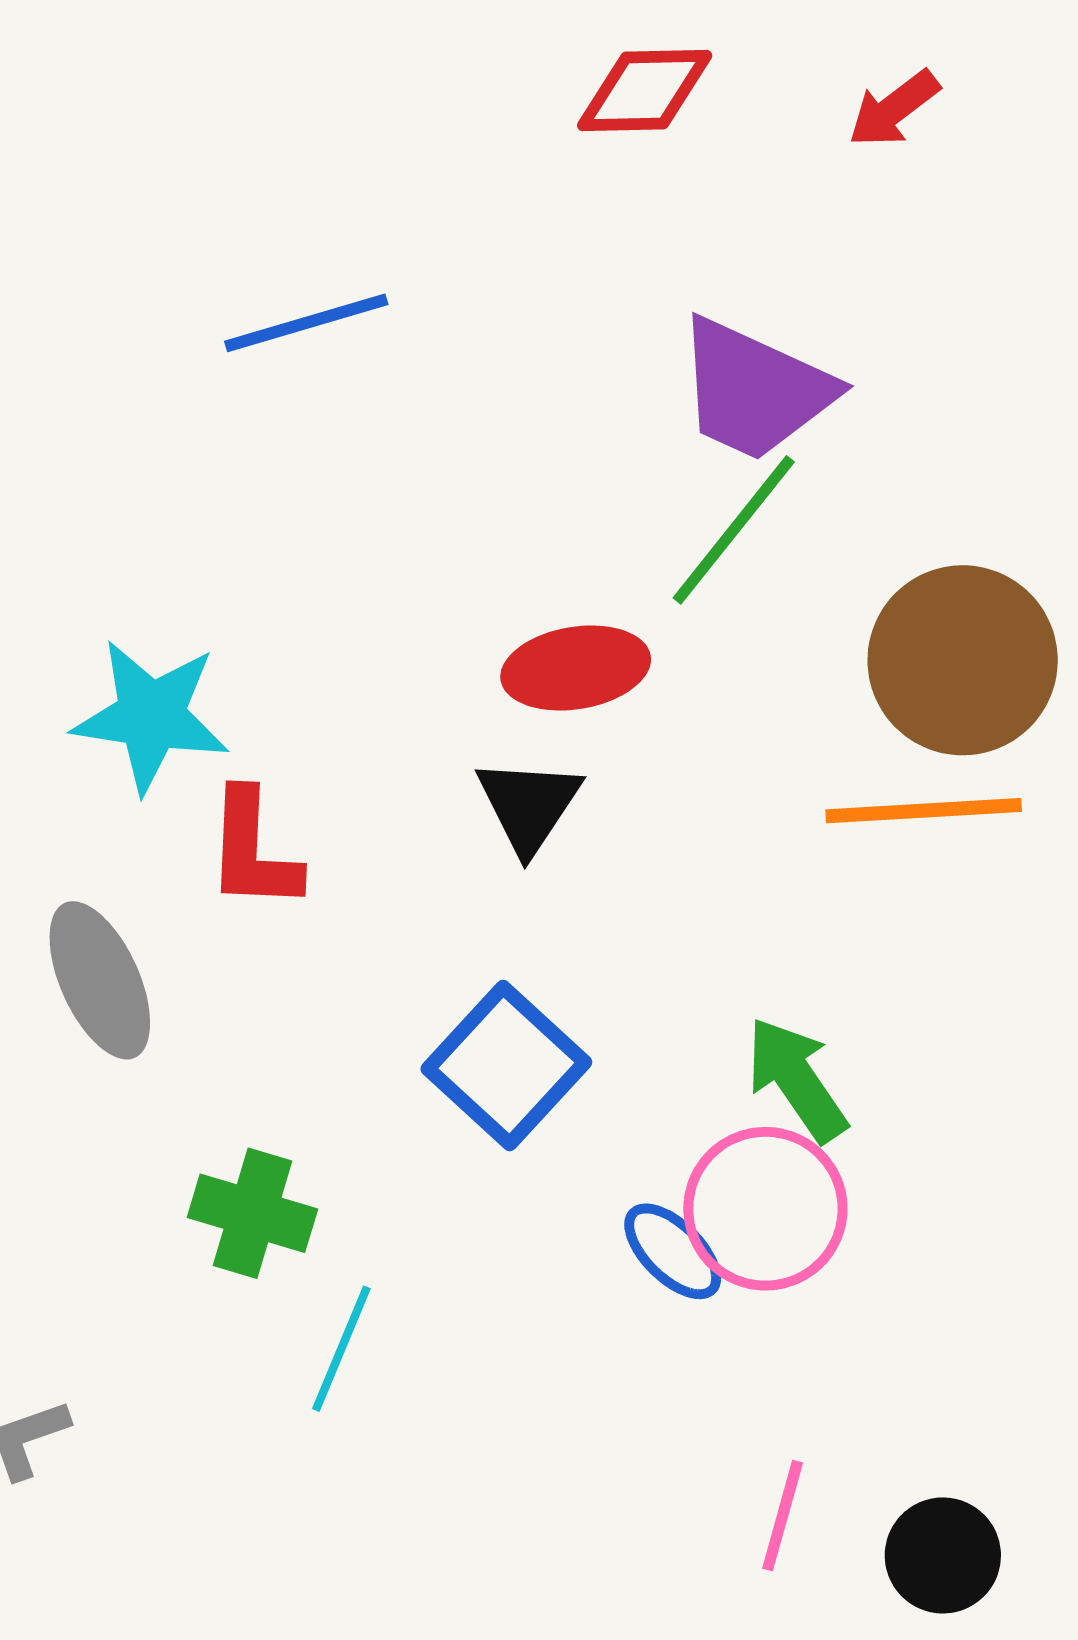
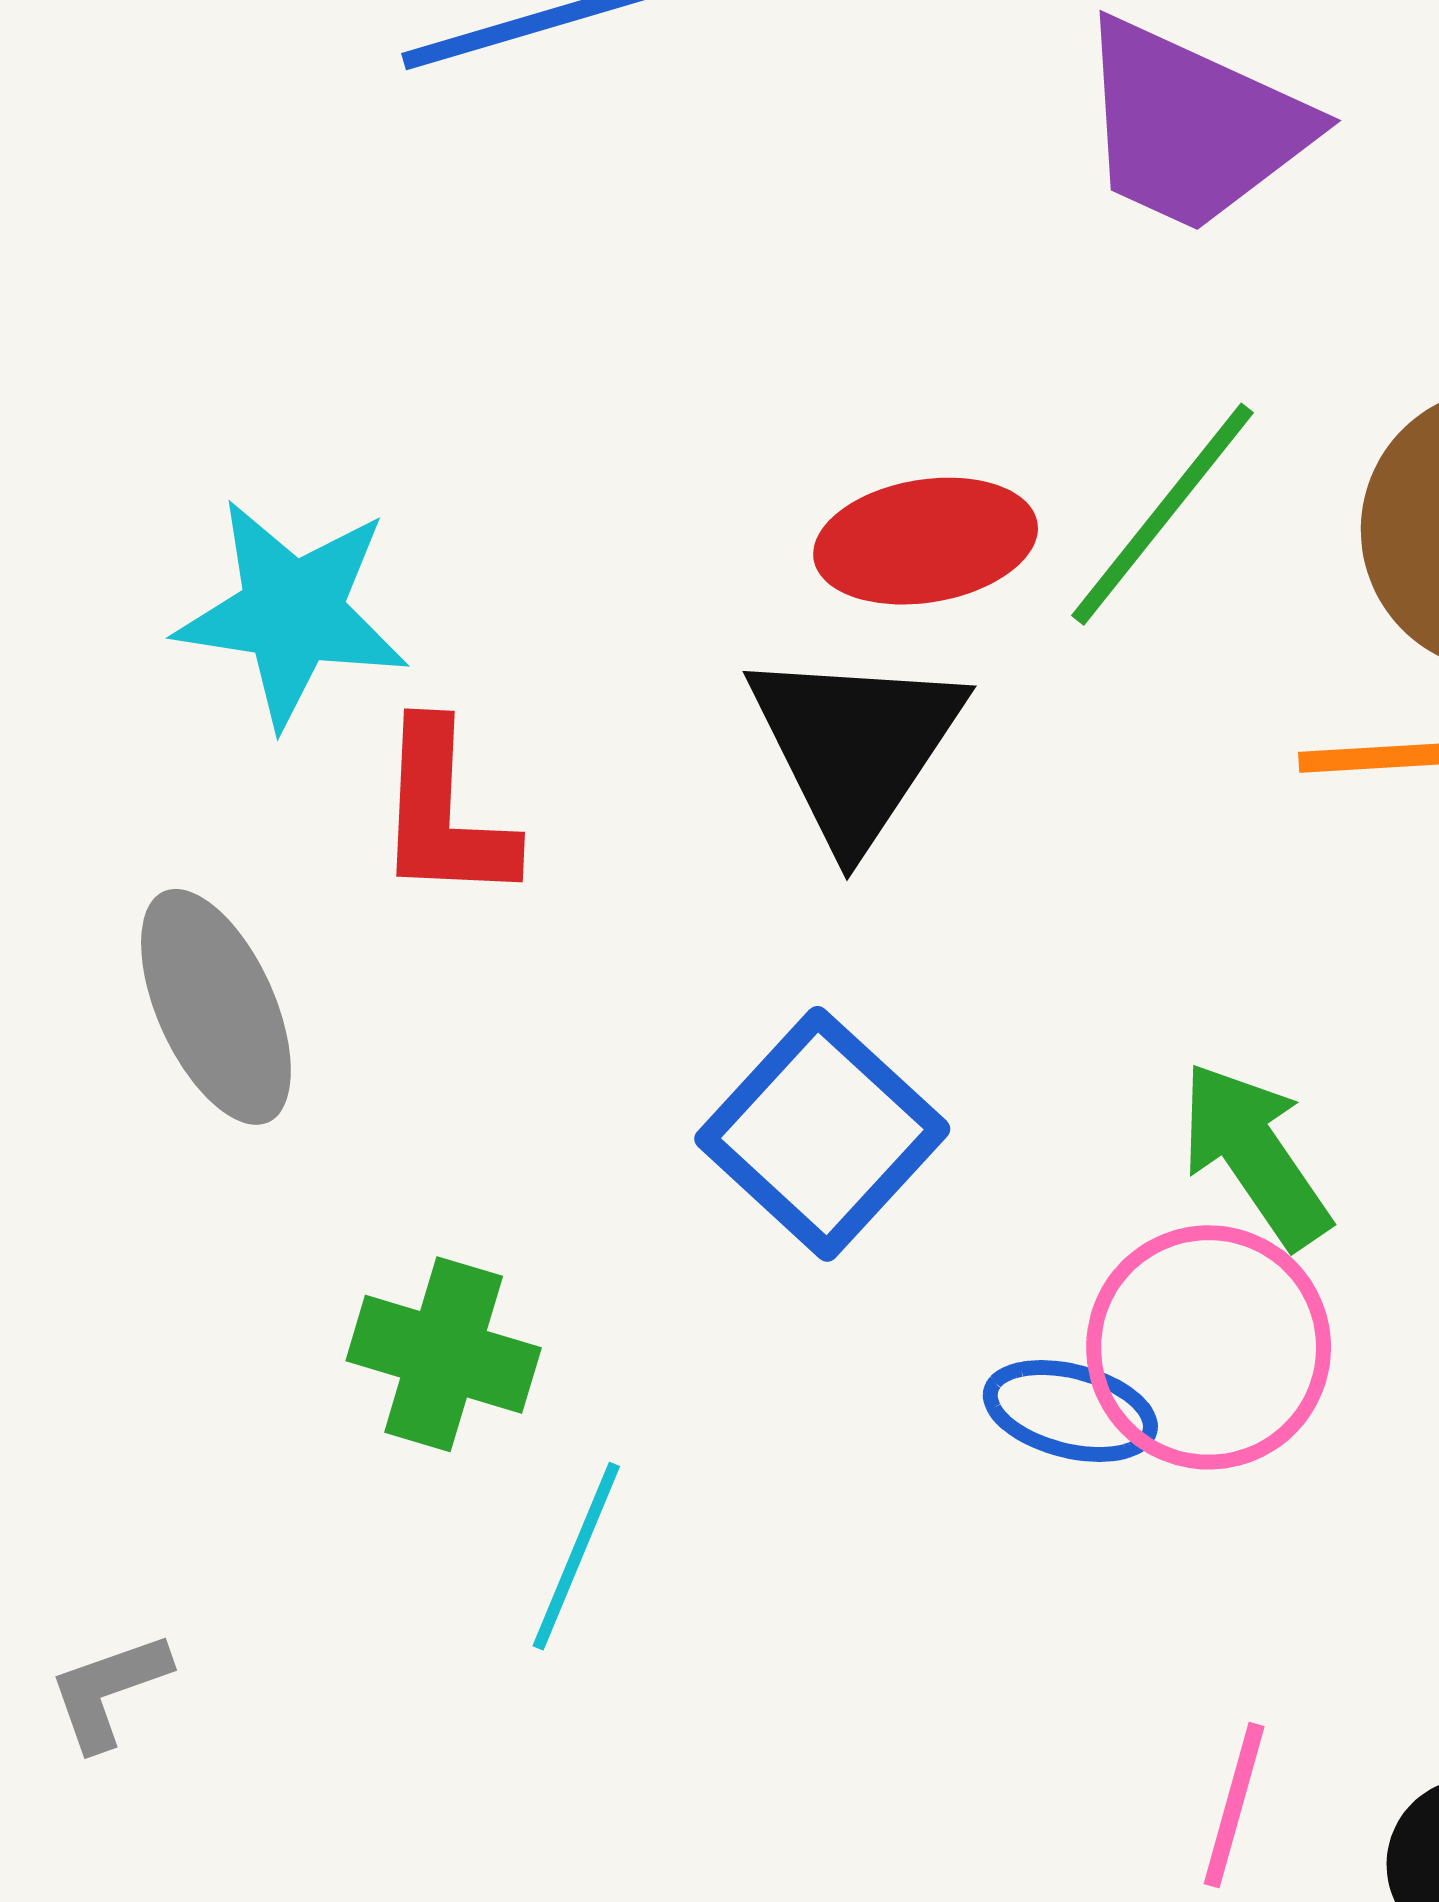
green line: (734, 530) -> (1162, 514), moved
black triangle: (529, 805) -> (855, 746), size x1.4
blue ellipse: (673, 1251) -> (1070, 1411), turned -30

